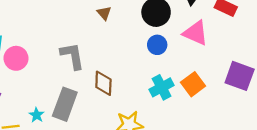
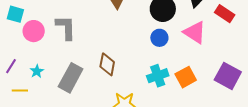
gray L-shape: (72, 56) -> (66, 28), moved
cyan star: (37, 115) -> (37, 71), moved

